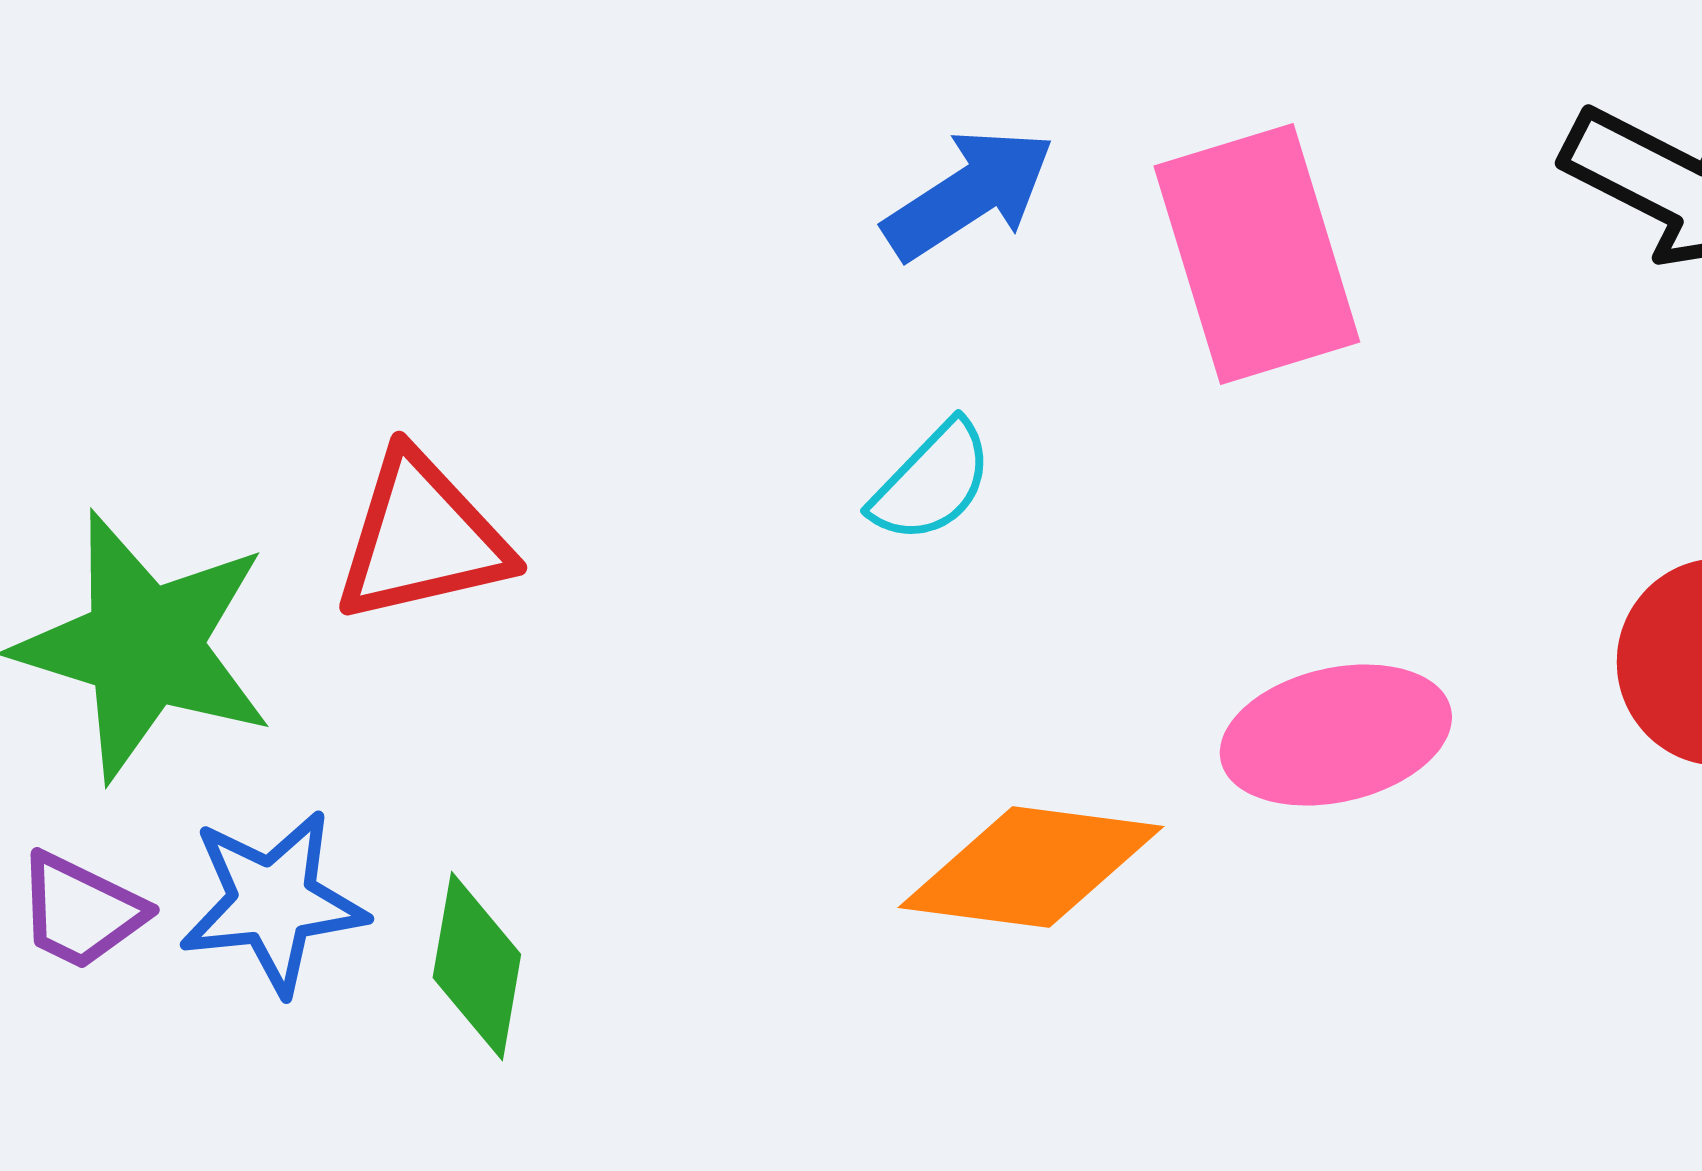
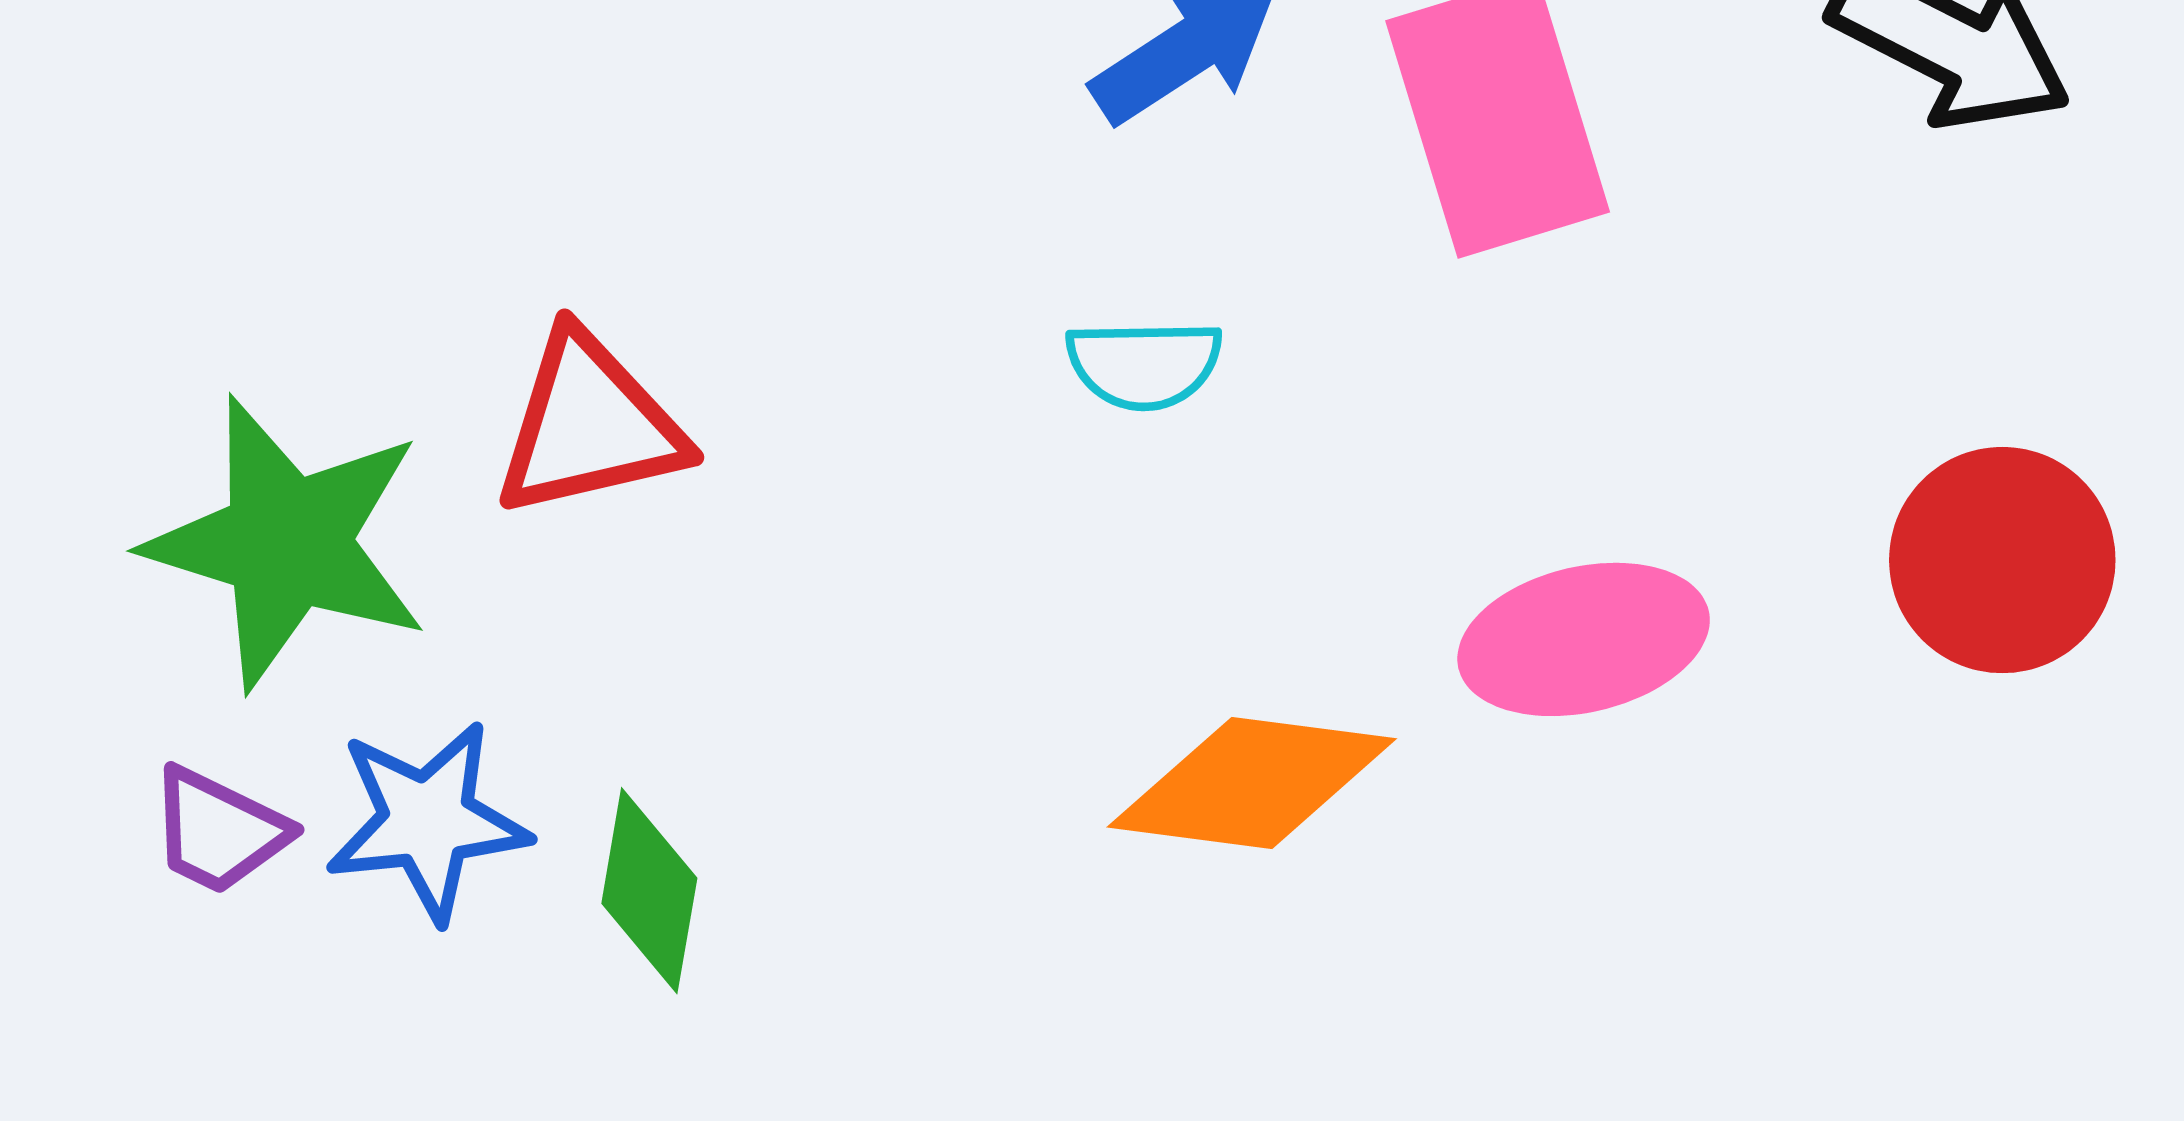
cyan semicircle: (932, 482) -> (1144, 364), turned 45

